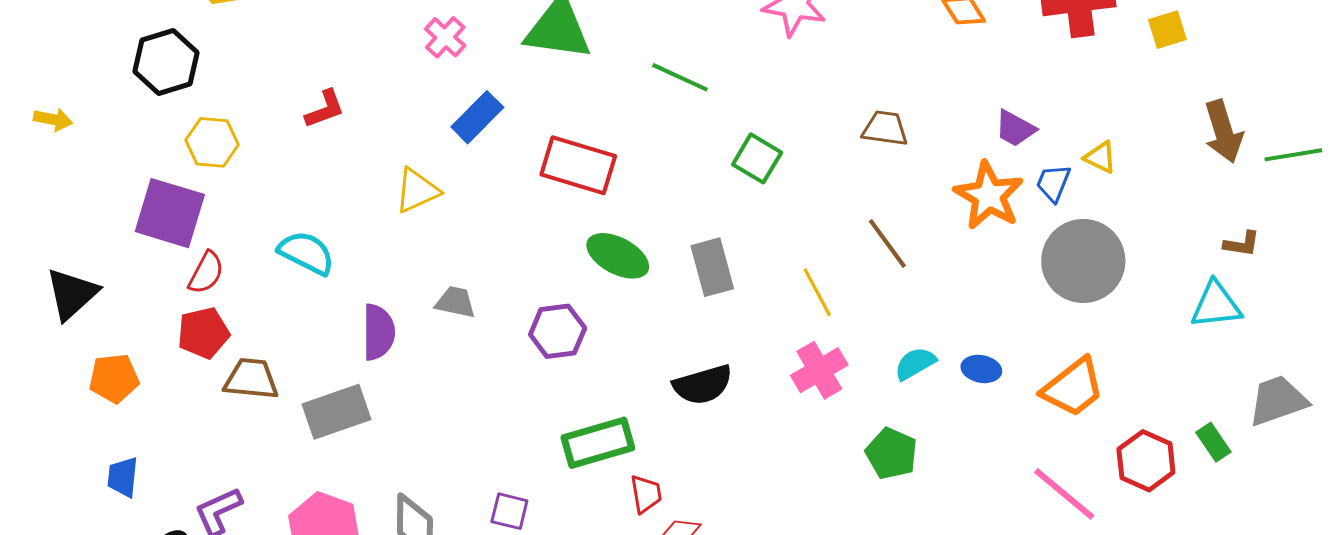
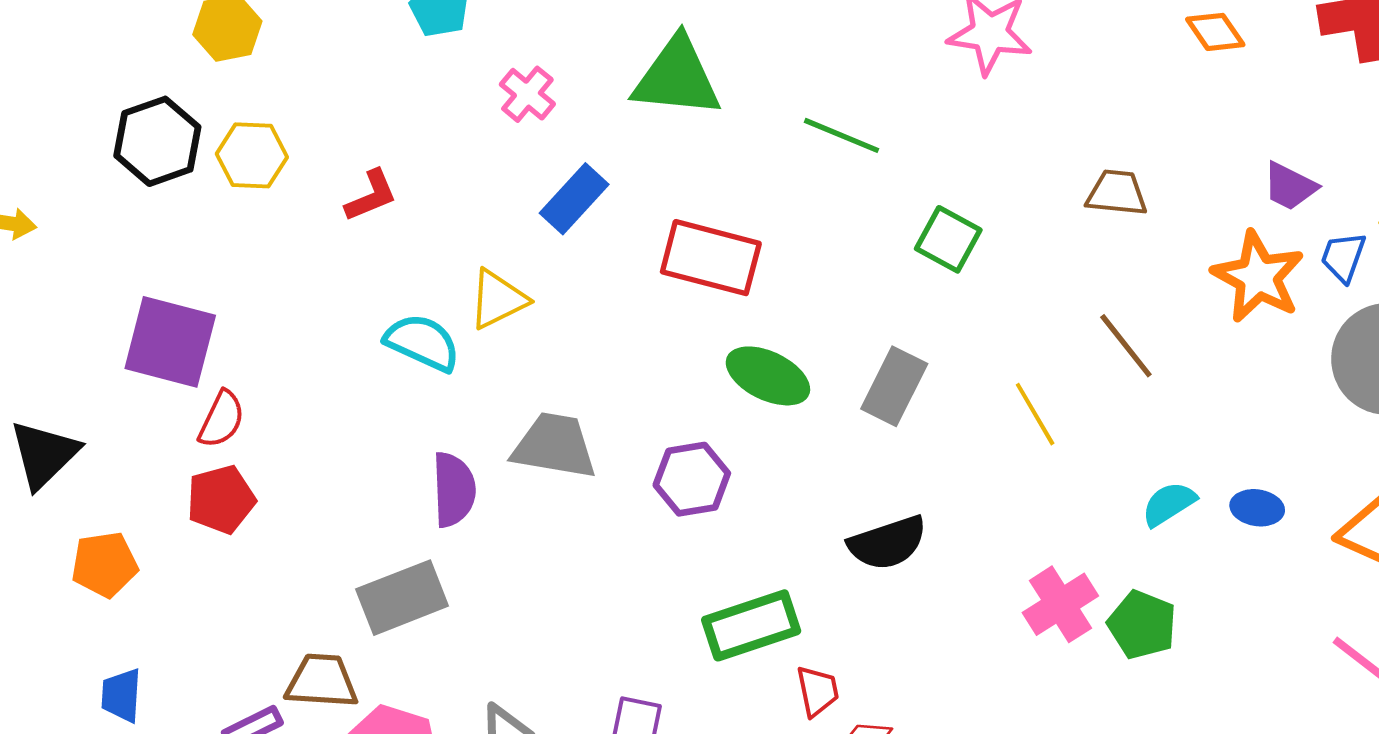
yellow hexagon: (212, 142) -> (252, 155), moved
cyan semicircle: (306, 253) -> (422, 342), moved
gray rectangle: (712, 267) -> (894, 386), turned 44
gray trapezoid: (455, 302) -> (554, 446), size x1.6
pink cross: (819, 370) -> (1060, 604), moved
brown trapezoid: (251, 379) -> (322, 681), moved

